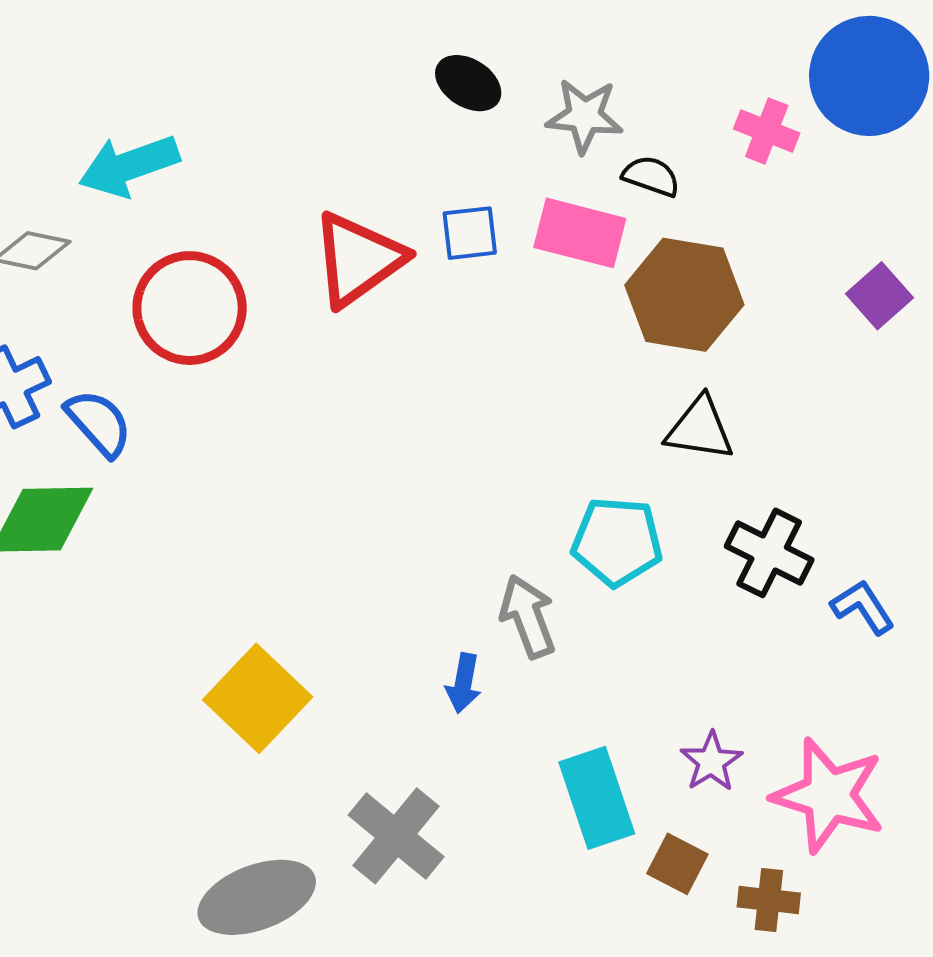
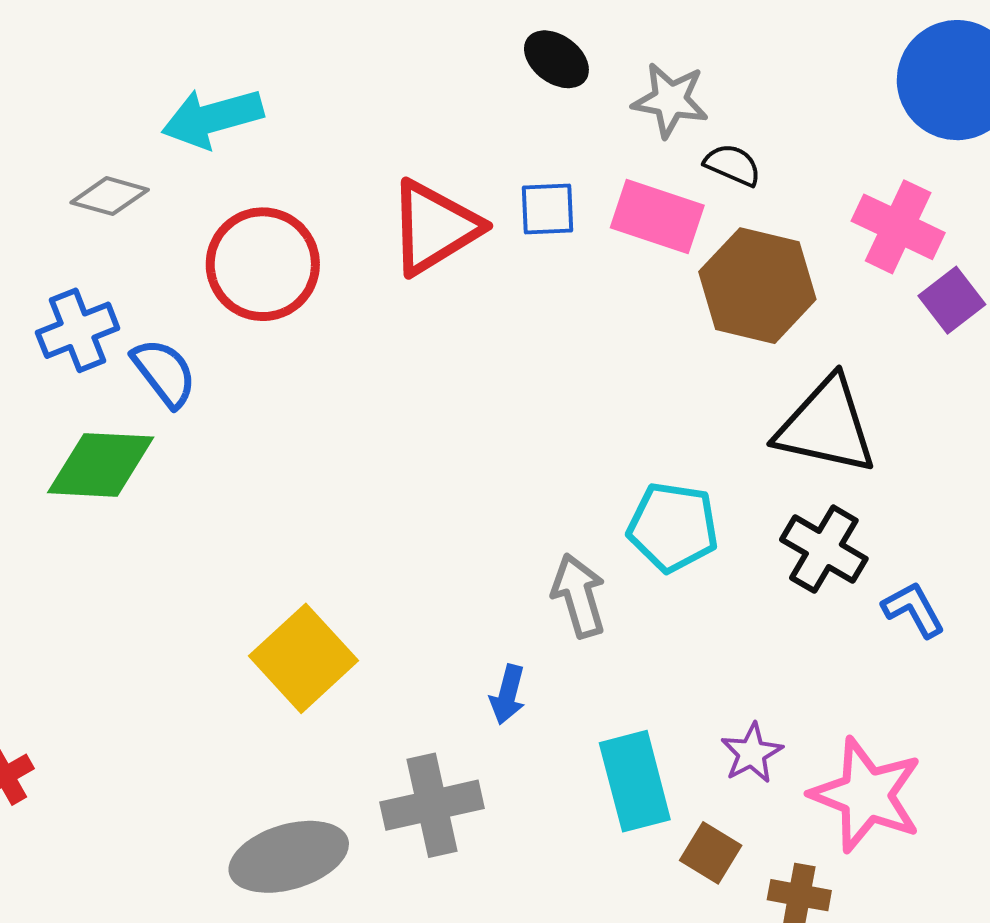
pink cross: (767, 131) -> (898, 227), moved, size x1.4
black triangle: (700, 429) -> (826, 426), moved, size x1.5
blue arrow: (463, 683) -> (508, 695), moved
gray cross: (396, 836) -> (432, 805), turned 34

